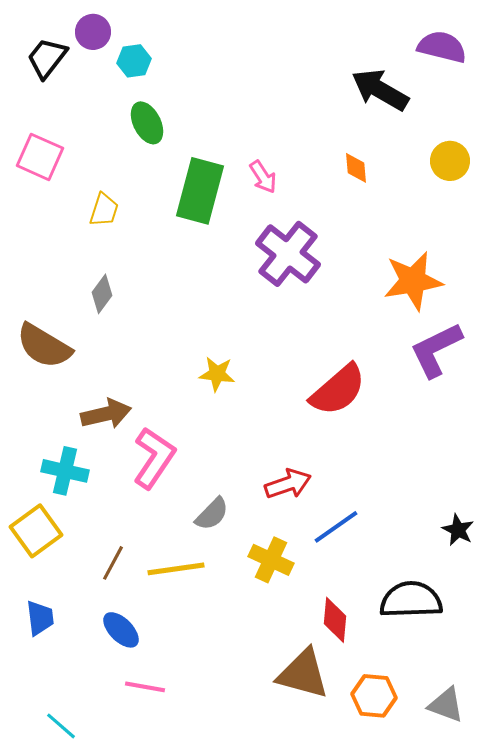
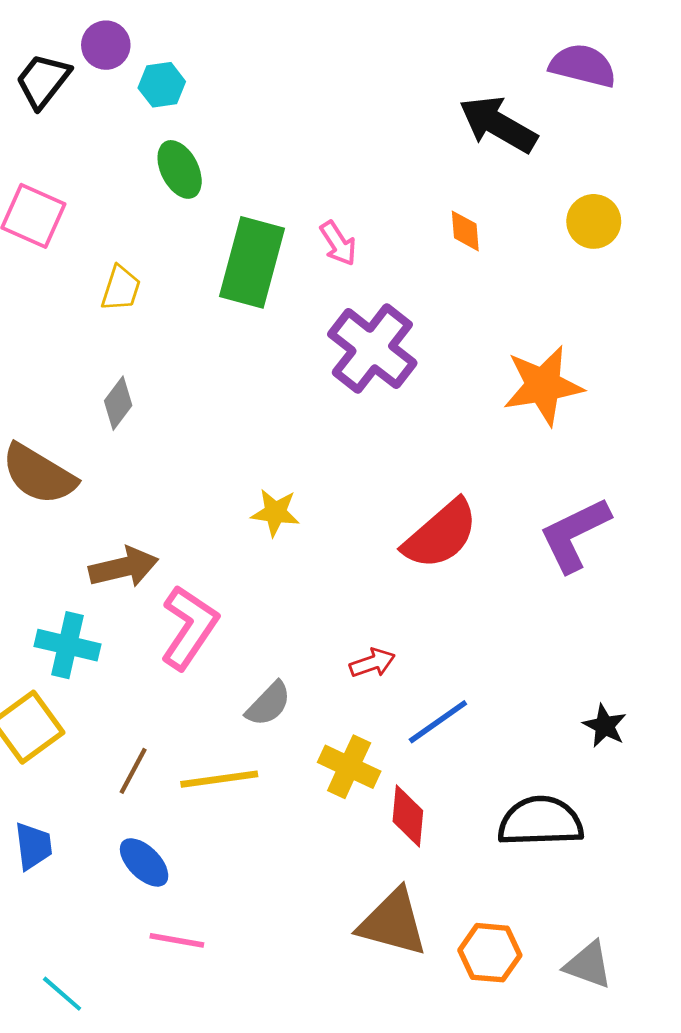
purple L-shape: (436, 350) -> (575, 534), moved
red arrow: (288, 484) -> (372, 663), size x0.7
red diamond: (335, 620) -> (408, 816), moved

